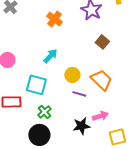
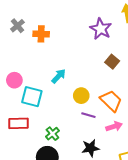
orange cross: (54, 19) -> (41, 34), moved, turned -35
cyan square: (36, 85) -> (32, 97), moved
pink arrow: (100, 116) -> (114, 126), moved

